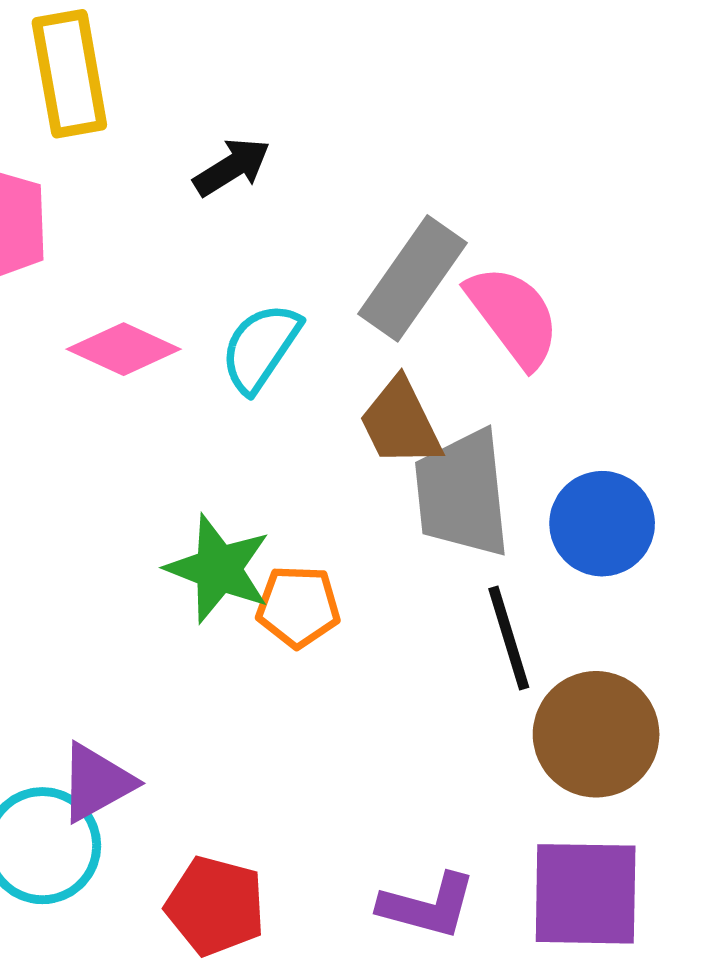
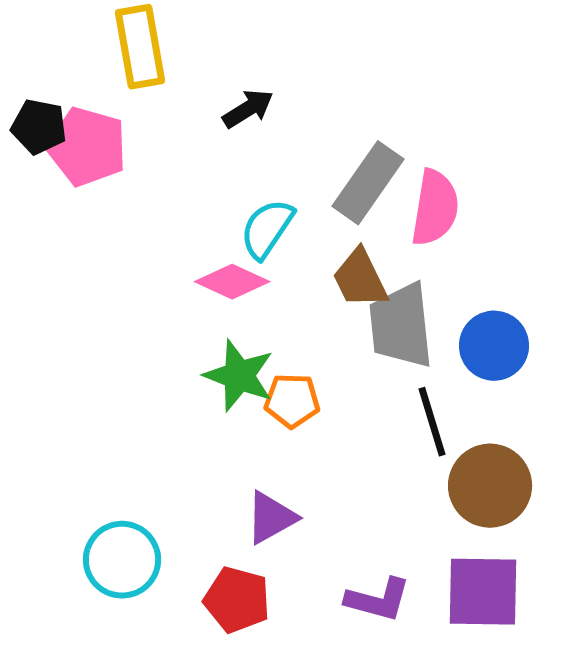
pink semicircle: (513, 316) -> (435, 208), turned 46
pink diamond: (124, 349) -> (232, 282), moved
purple triangle: (97, 782) -> (271, 518), moved

